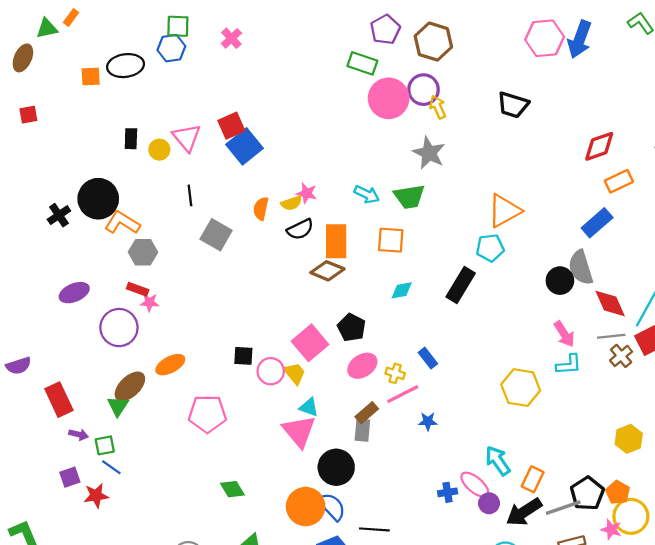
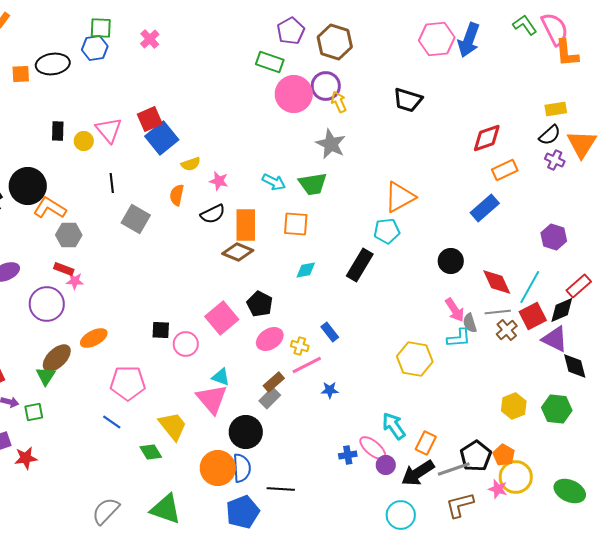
yellow semicircle: (291, 203) -> (191, 164), moved
gray semicircle: (581, 267) -> (470, 323), moved, size x0.6
yellow trapezoid: (295, 373) -> (173, 426), moved, size x1.4
gray rectangle: (362, 430) -> (270, 398), turned 40
blue line: (111, 467) -> (112, 422), moved
blue semicircle: (332, 507) -> (242, 468), turned 40

